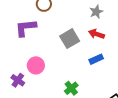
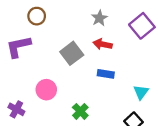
blue rectangle: (96, 59) -> (106, 74), turned 40
pink circle: (36, 65) -> (46, 90), moved

